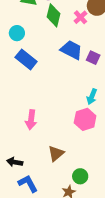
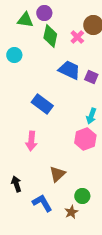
blue rectangle: (26, 59) -> (42, 104), moved
black arrow: (15, 162) -> (16, 184), turned 63
blue L-shape: (28, 184) -> (42, 203), moved

